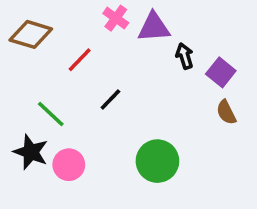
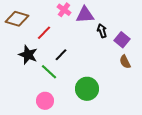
green line: (51, 114) -> (49, 72), moved
black star: (31, 152) -> (28, 55), moved
pink circle: (69, 165) -> (45, 101), moved

